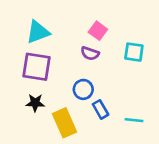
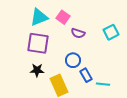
pink square: (98, 31) -> (63, 17), moved
cyan square: (134, 52) -> (111, 32), turned -35
cyan line: (134, 120) -> (103, 84), moved

